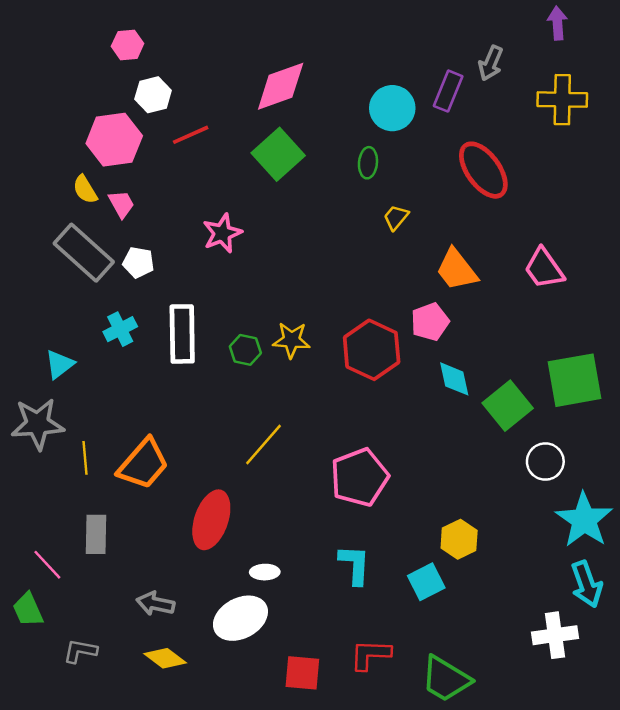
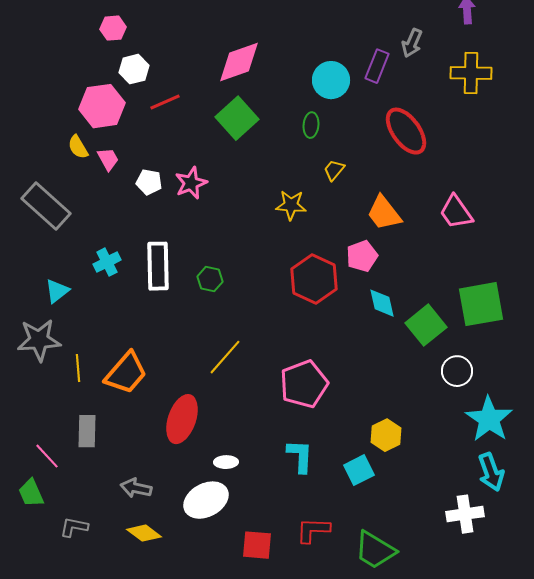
gray rectangle: (84, 253) -> (46, 206), moved
white pentagon: (138, 262) -> (149, 182), moved
yellow star: (291, 340) -> (291, 205), moved

